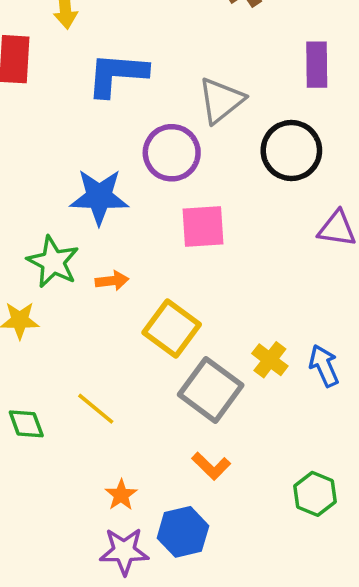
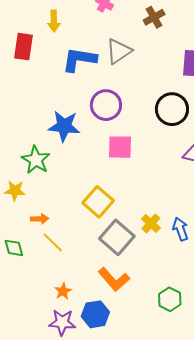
gray triangle: (221, 100) -> (119, 51), moved
orange arrow: (112, 281) -> (40, 219), moved
orange L-shape: (211, 466) -> (114, 279), size x1.5

